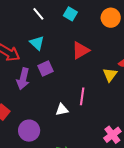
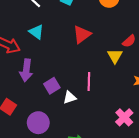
purple square: (46, 68) -> (52, 86), moved

